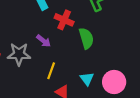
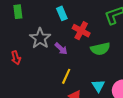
green semicircle: (86, 38) -> (100, 49), turned 90
gray star: (19, 54) -> (40, 38), moved, turned 30

